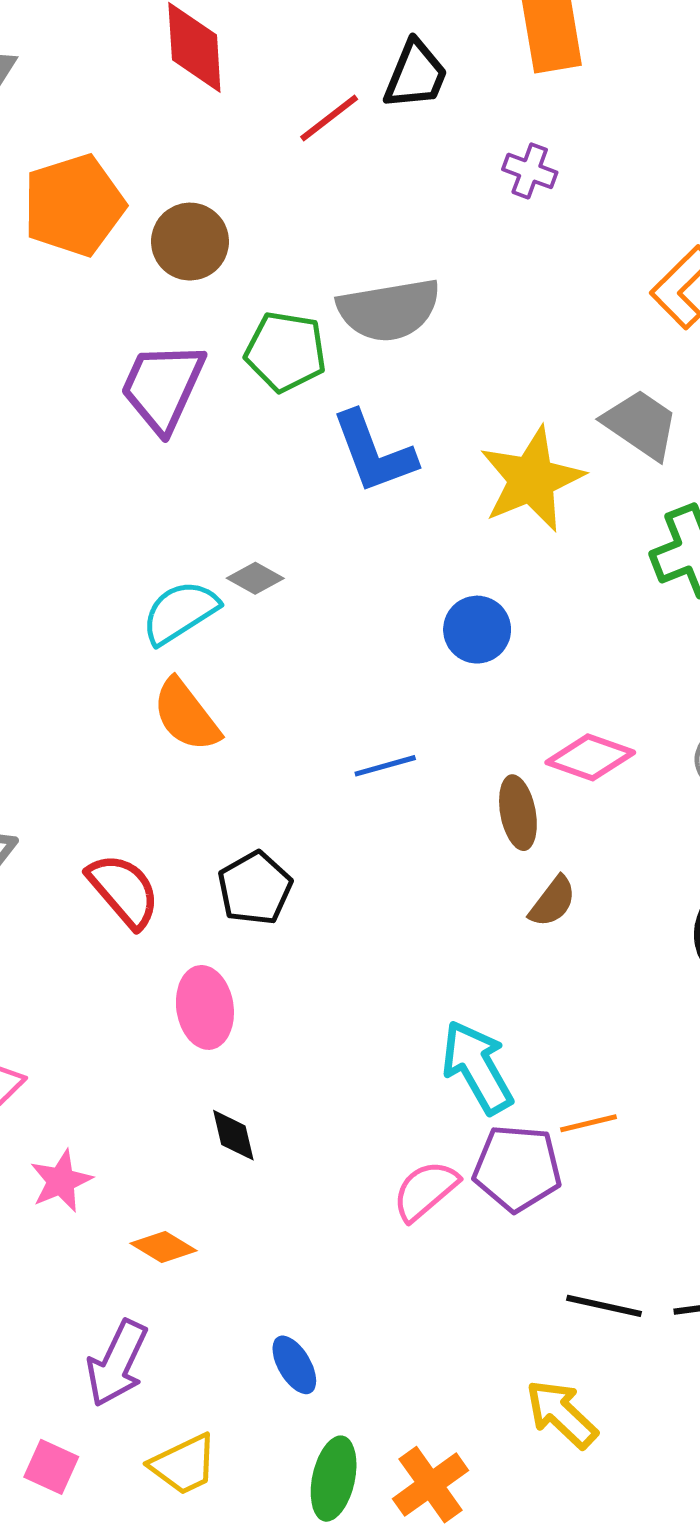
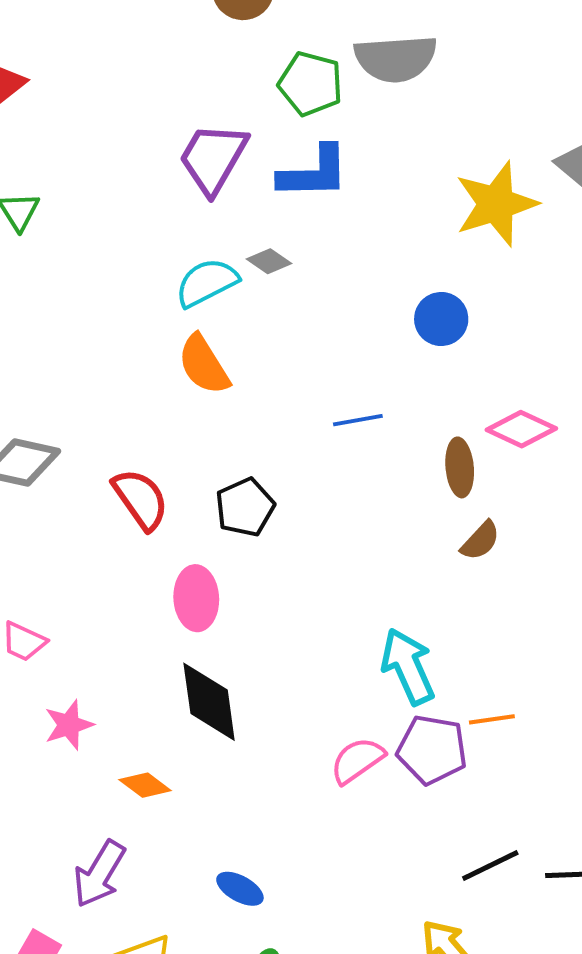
purple trapezoid: (163, 387) -> (213, 158), moved
blue L-shape: (374, 452) -> (314, 173), moved, turned -76
black diamond: (233, 1135) -> (209, 702), size x1.8
black line: (604, 1306) -> (490, 866), turned -44
blue ellipse: (294, 1365) -> (240, 889), turned -36

